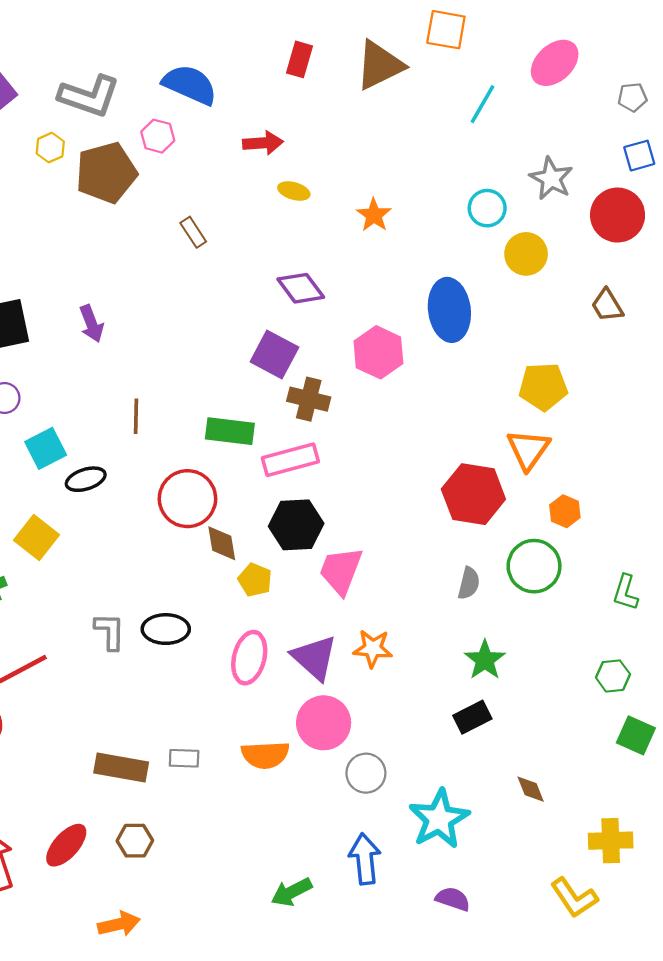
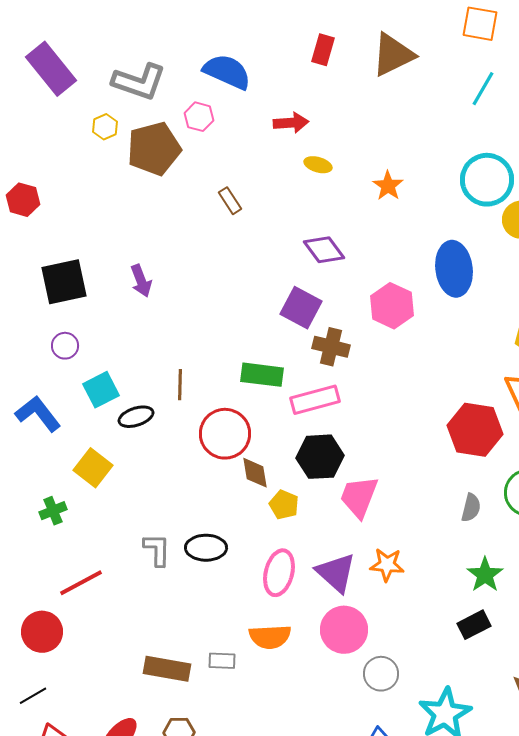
orange square: (446, 30) -> (480, 24), moved
cyan circle: (487, 208) -> (487, 180), size x1.6
brown line: (136, 416) -> (180, 385), moved
orange semicircle: (265, 755) -> (270, 637), moved

